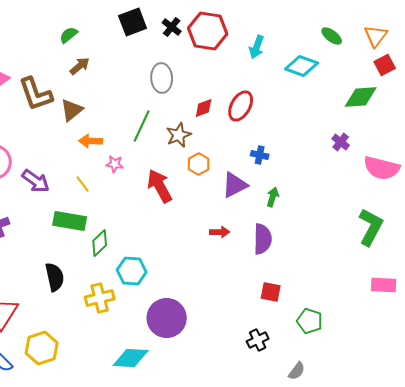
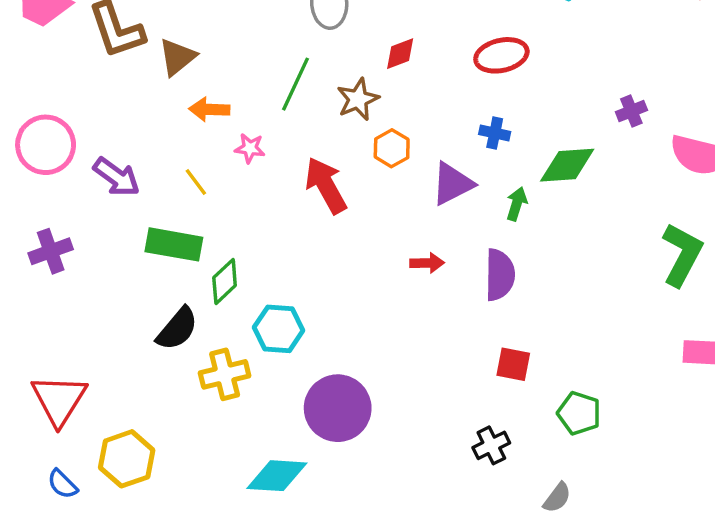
green diamond: (361, 97) -> (567, 165), moved
red ellipse: (241, 106) -> (501, 55), moved, turned 48
purple cross: (341, 142) -> (631, 111), turned 30
black semicircle: (55, 277) -> (177, 329), moved, turned 52

